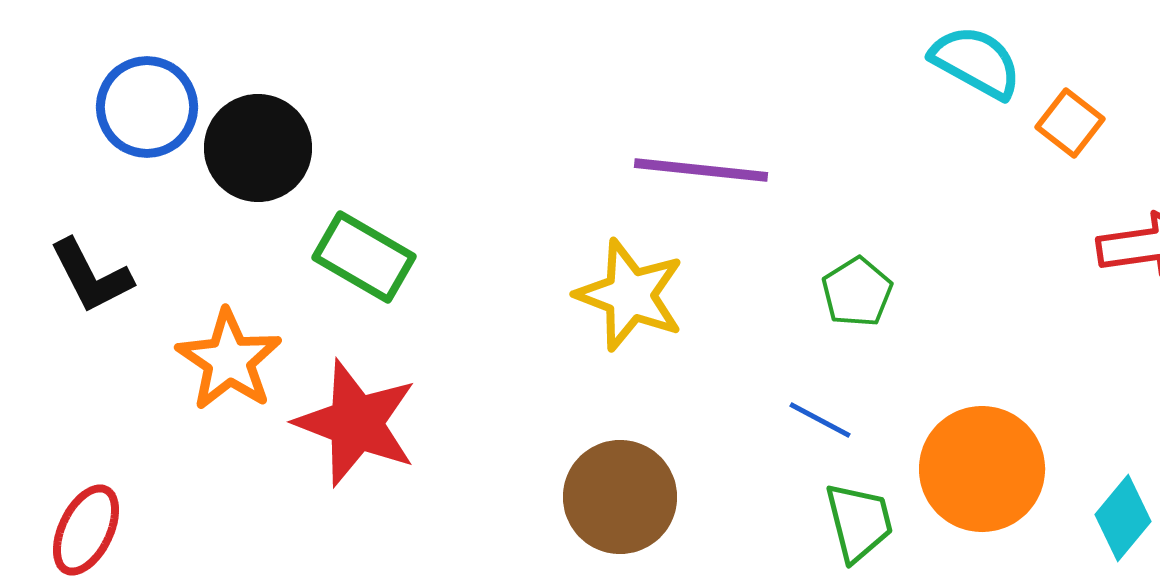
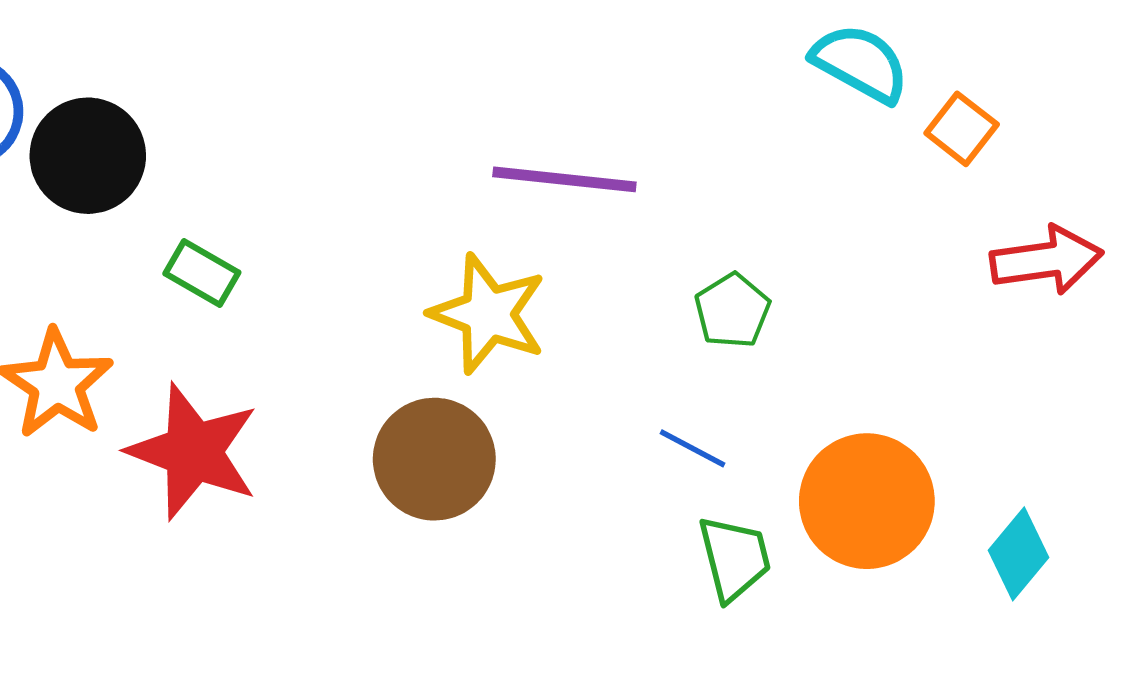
green rectangle: (364, 257) -> (202, 273), size x0.7
brown circle: (620, 497) -> (434, 459), moved

